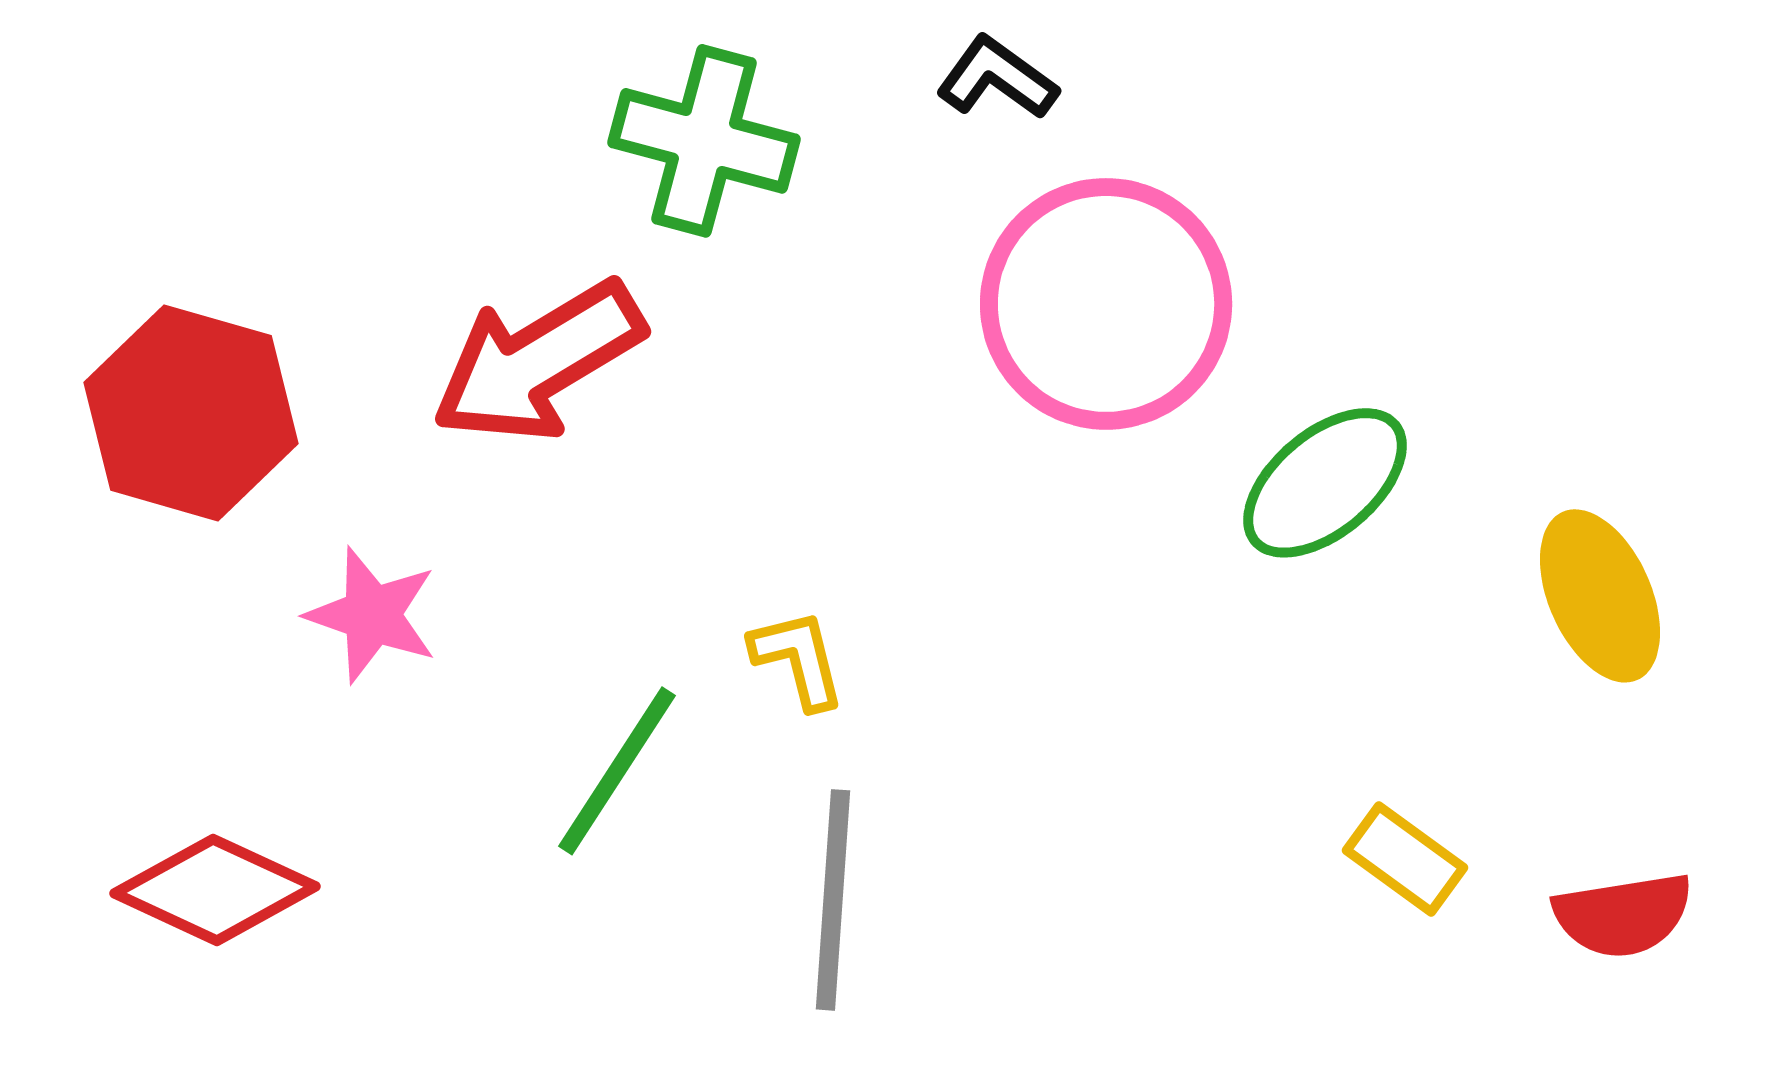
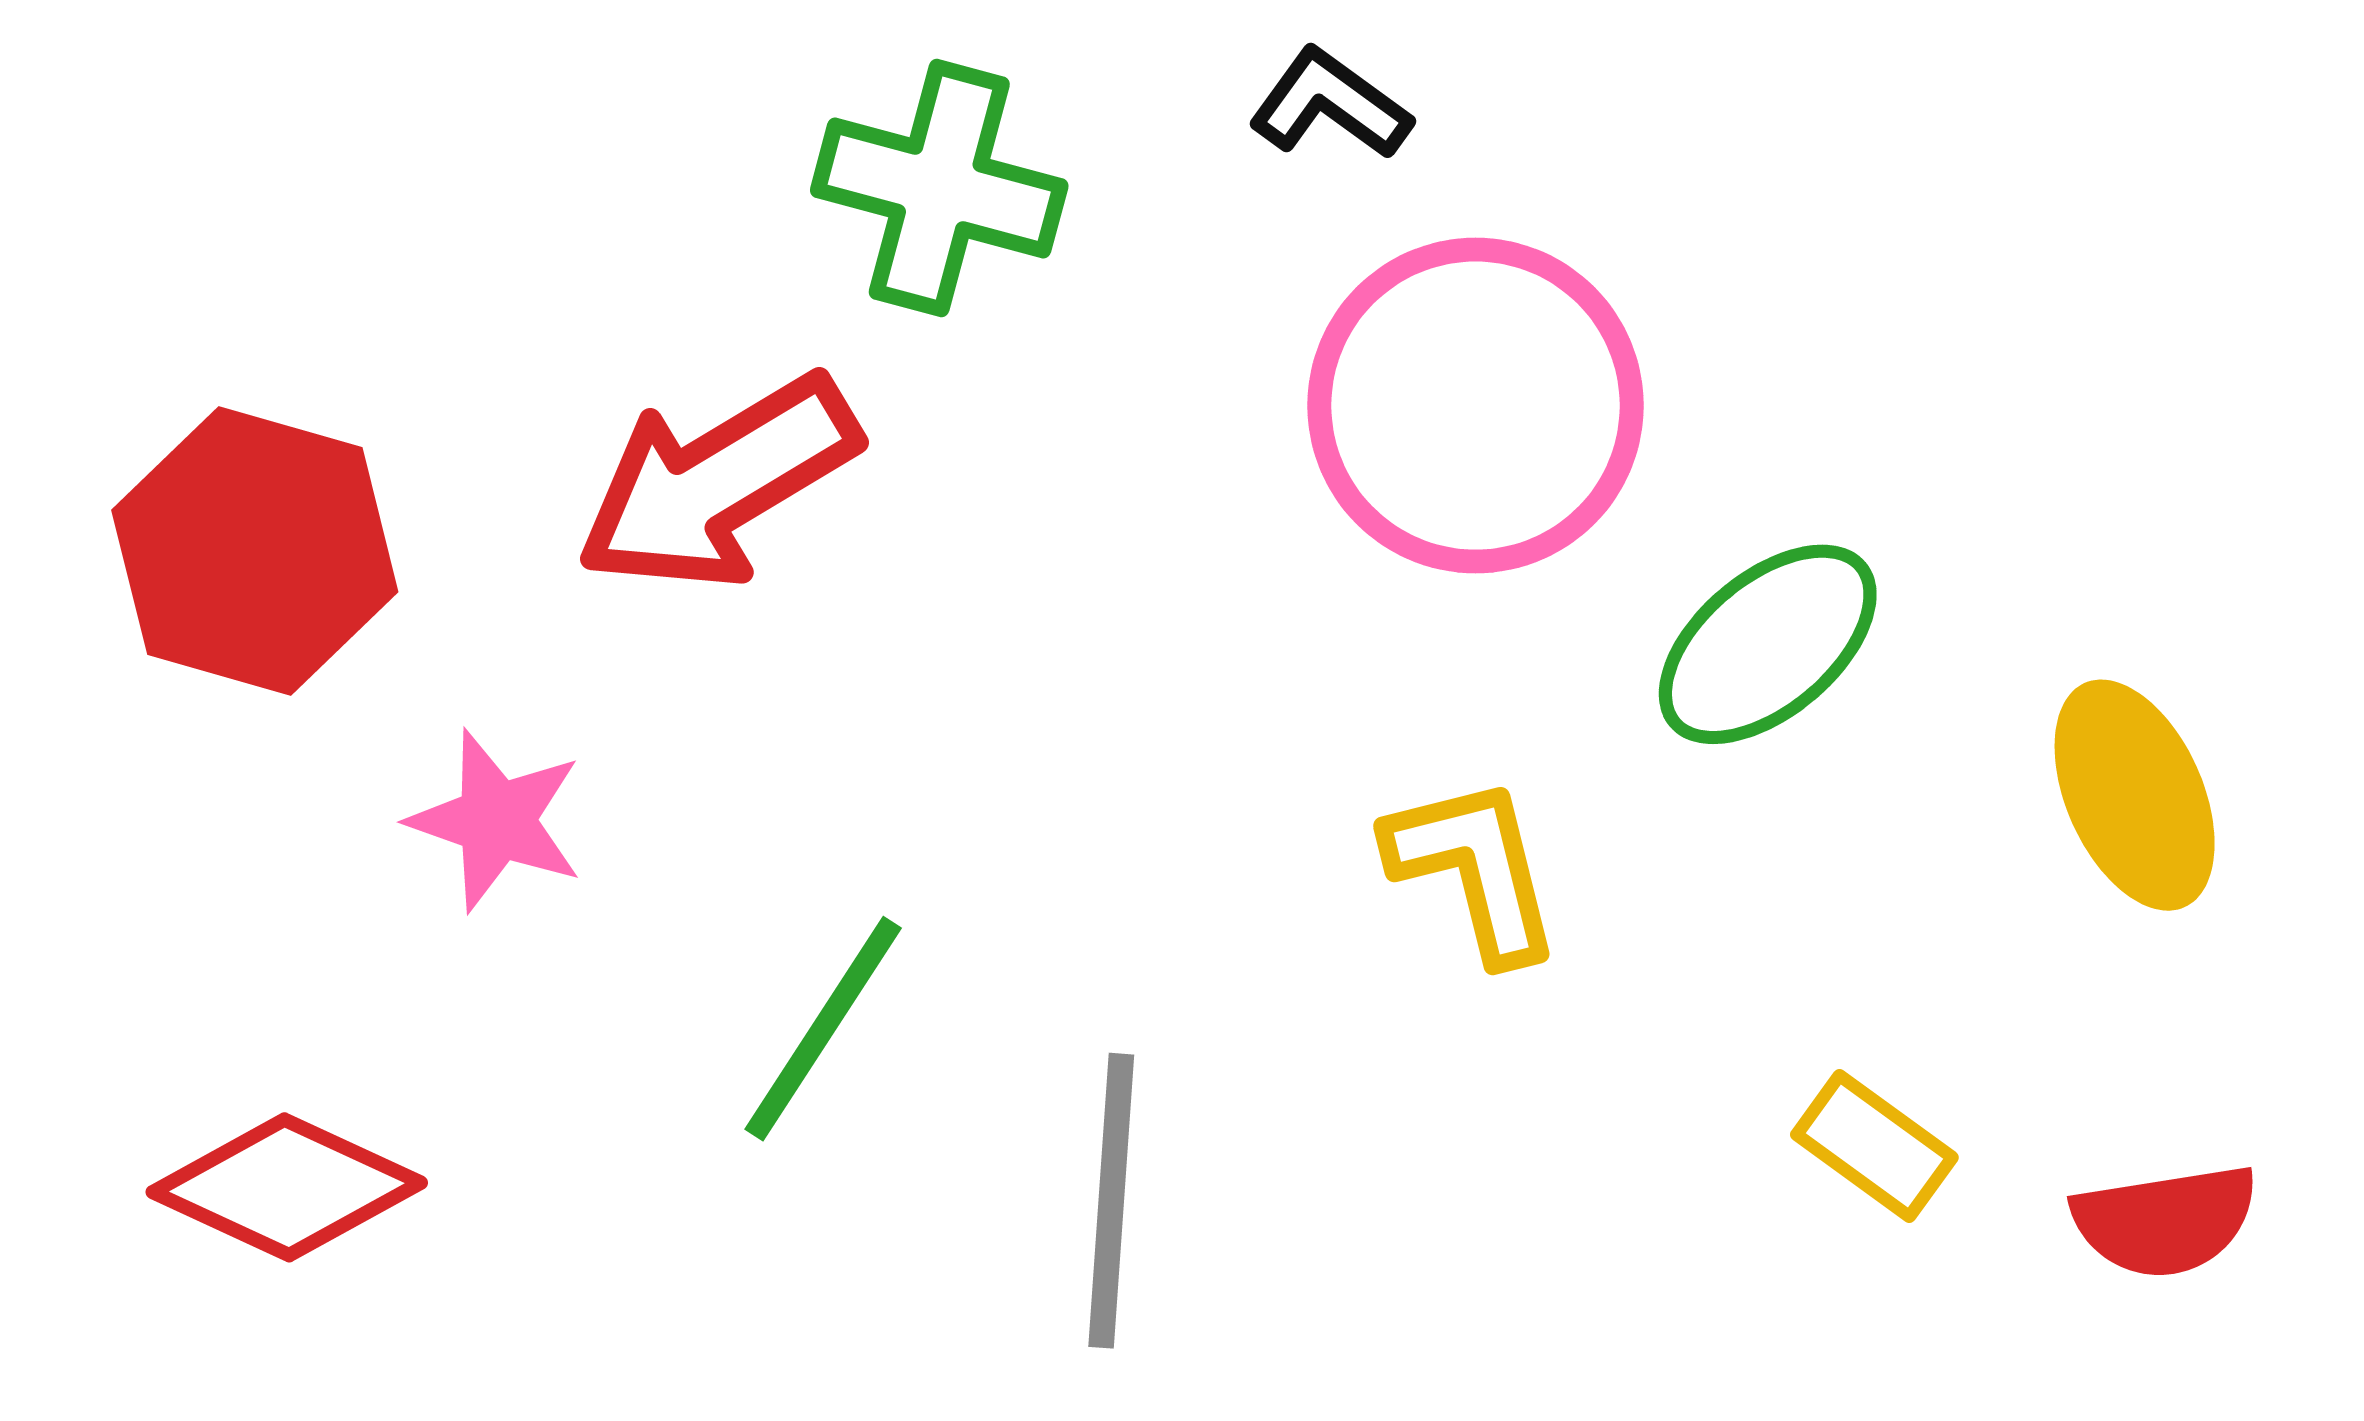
yellow L-shape: (798, 659) -> (1474, 868), moved, size x1.4

